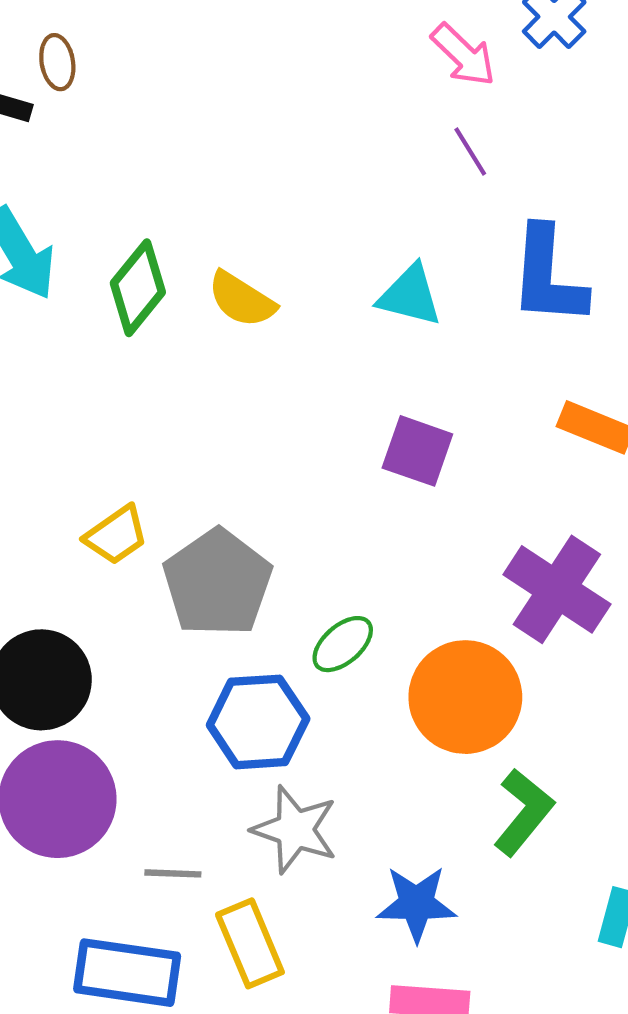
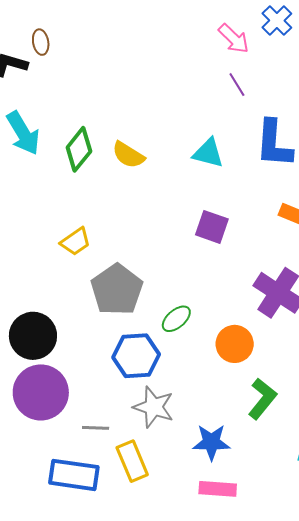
yellow trapezoid: (116, 535) -> (75, 242), moved
orange circle: (465, 697) -> (235, 344), size x0.7

